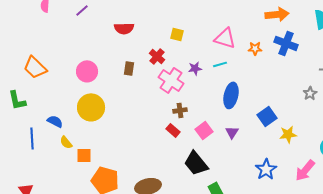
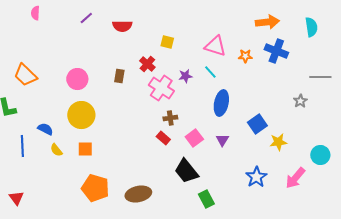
purple line: (82, 10) -> (86, 18), moved
red semicircle: (124, 28) -> (122, 26), moved
cyan line: (220, 64) -> (210, 72), turned 64
orange square: (84, 155) -> (85, 149), moved

